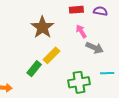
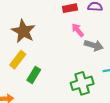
brown star: (42, 27) -> (23, 31), moved
yellow rectangle: (52, 55) -> (18, 60), moved

